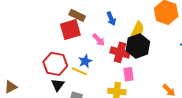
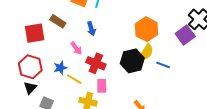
red square: (70, 30) -> (35, 33), moved
yellow semicircle: (137, 30) -> (146, 52), moved
black hexagon: (138, 46) -> (132, 61), moved
yellow line: (79, 71) -> (74, 79), moved

